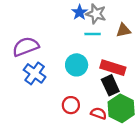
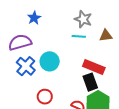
blue star: (80, 12) -> (34, 18), moved
cyan circle: (77, 65) -> (50, 61), moved
red circle: (71, 105) -> (45, 97), moved

